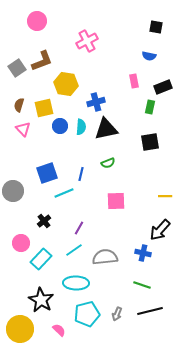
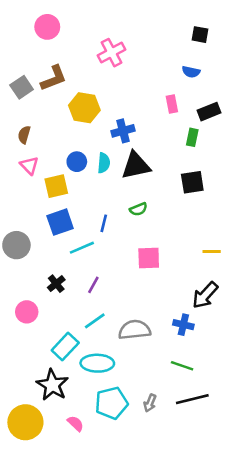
yellow square: (44, 108) -> (56, 186), moved
purple line: (79, 228) -> (93, 285), moved
cyan rectangle: (41, 259) -> (65, 347), moved

